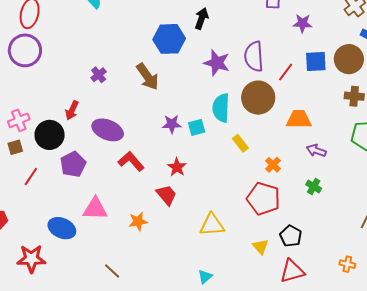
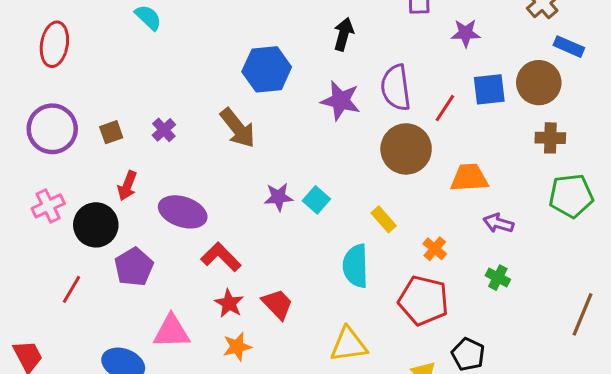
black arrow: (202, 19) -> (344, 34), moved
purple circle: (25, 50) -> (52, 129), moved
cyan semicircle: (221, 108) -> (356, 266), moved
cyan square: (197, 127) -> (316, 200), turned -30
brown square: (15, 147) -> (111, 132), moved
red star: (177, 167) -> (229, 303), moved

